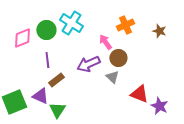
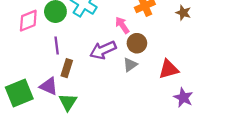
gray triangle: (112, 77) -> (130, 65), turned 40
brown rectangle: (56, 80) -> (67, 68), turned -35
red triangle: (139, 94) -> (169, 69), moved, turned -36

